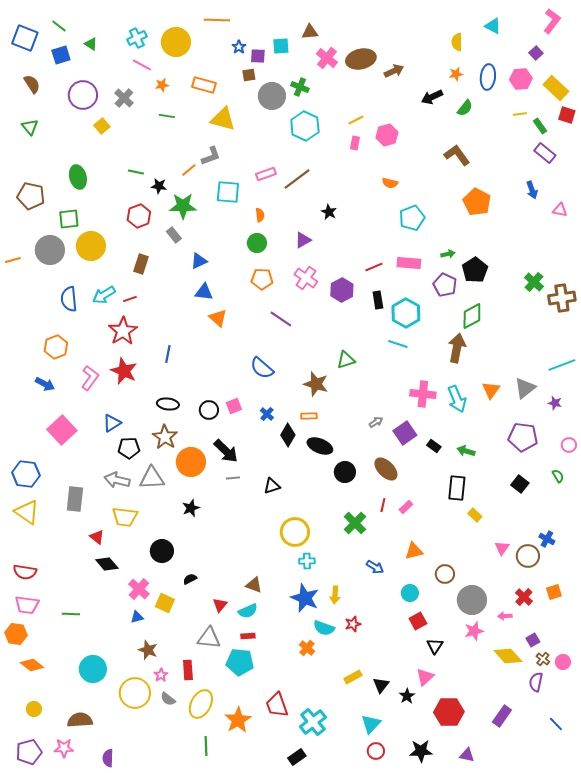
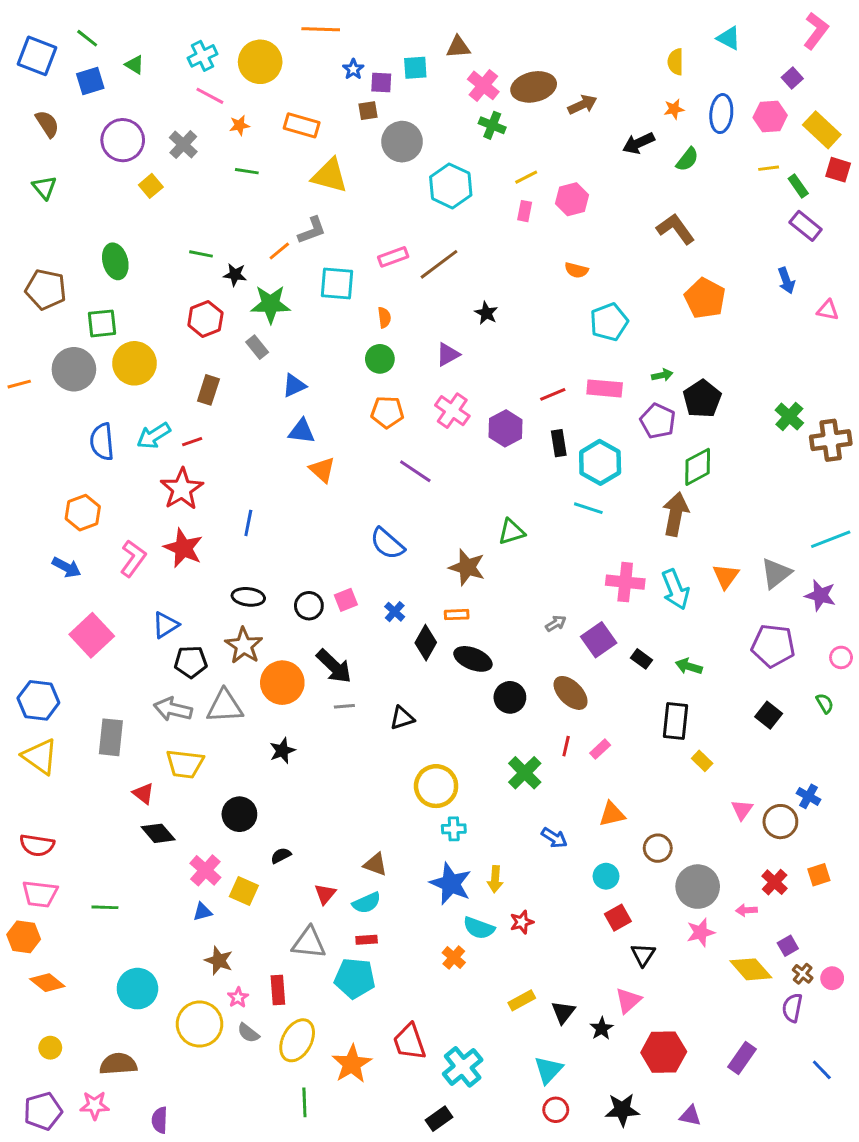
green cross: (300, 87) -> (492, 125), moved
purple star: (555, 403) -> (820, 595), size x1.5

